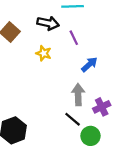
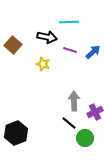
purple line: (74, 38) -> (70, 50), turned -48
blue arrow: (89, 64) -> (93, 52), moved

